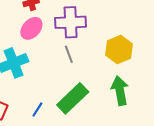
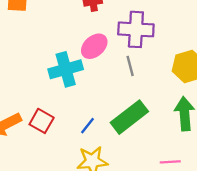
pink ellipse: (31, 28) -> (94, 46), moved

